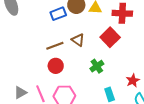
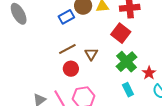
brown triangle: (78, 40) -> (91, 54), moved, turned 32
green cross: (97, 66) -> (126, 62), moved, size x1.5

